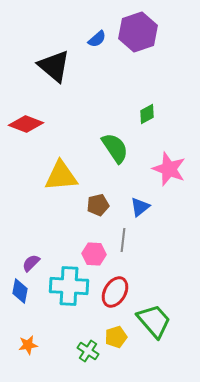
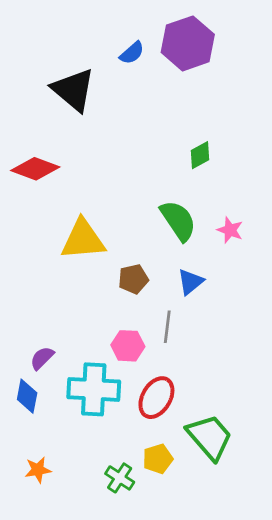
green semicircle: (115, 148) -> (178, 220), moved
pink star: (169, 169) -> (230, 230), size x0.6

